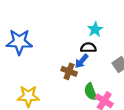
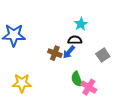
brown cross: (69, 71) -> (55, 53), moved

